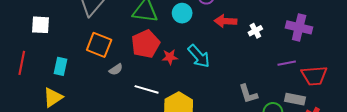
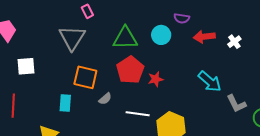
cyan arrow: (199, 56) -> (210, 81), moved
cyan rectangle: (61, 66) -> (65, 103), moved

